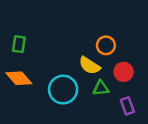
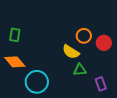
red circle: (124, 72) -> (104, 43), moved
cyan circle: (63, 90) -> (37, 82), moved

